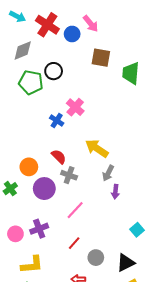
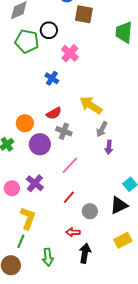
brown square: (101, 58) -> (84, 14), moved
pink cross: (75, 107) -> (70, 53), moved
red semicircle: (59, 157) -> (54, 113), turned 105
purple cross: (39, 229) -> (35, 183), turned -30
black triangle: (126, 263) -> (119, 205), moved
yellow L-shape: (32, 265) -> (28, 218), turned -65

